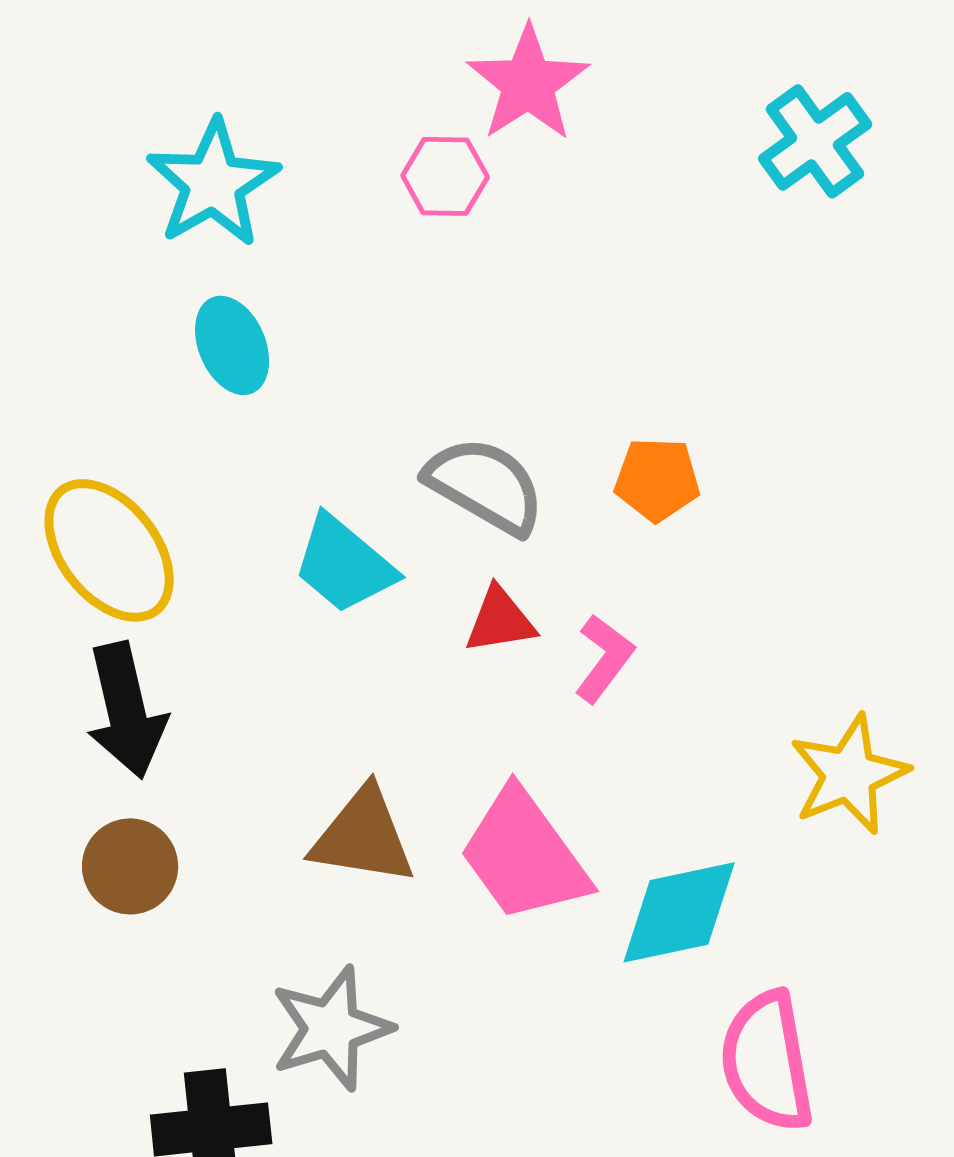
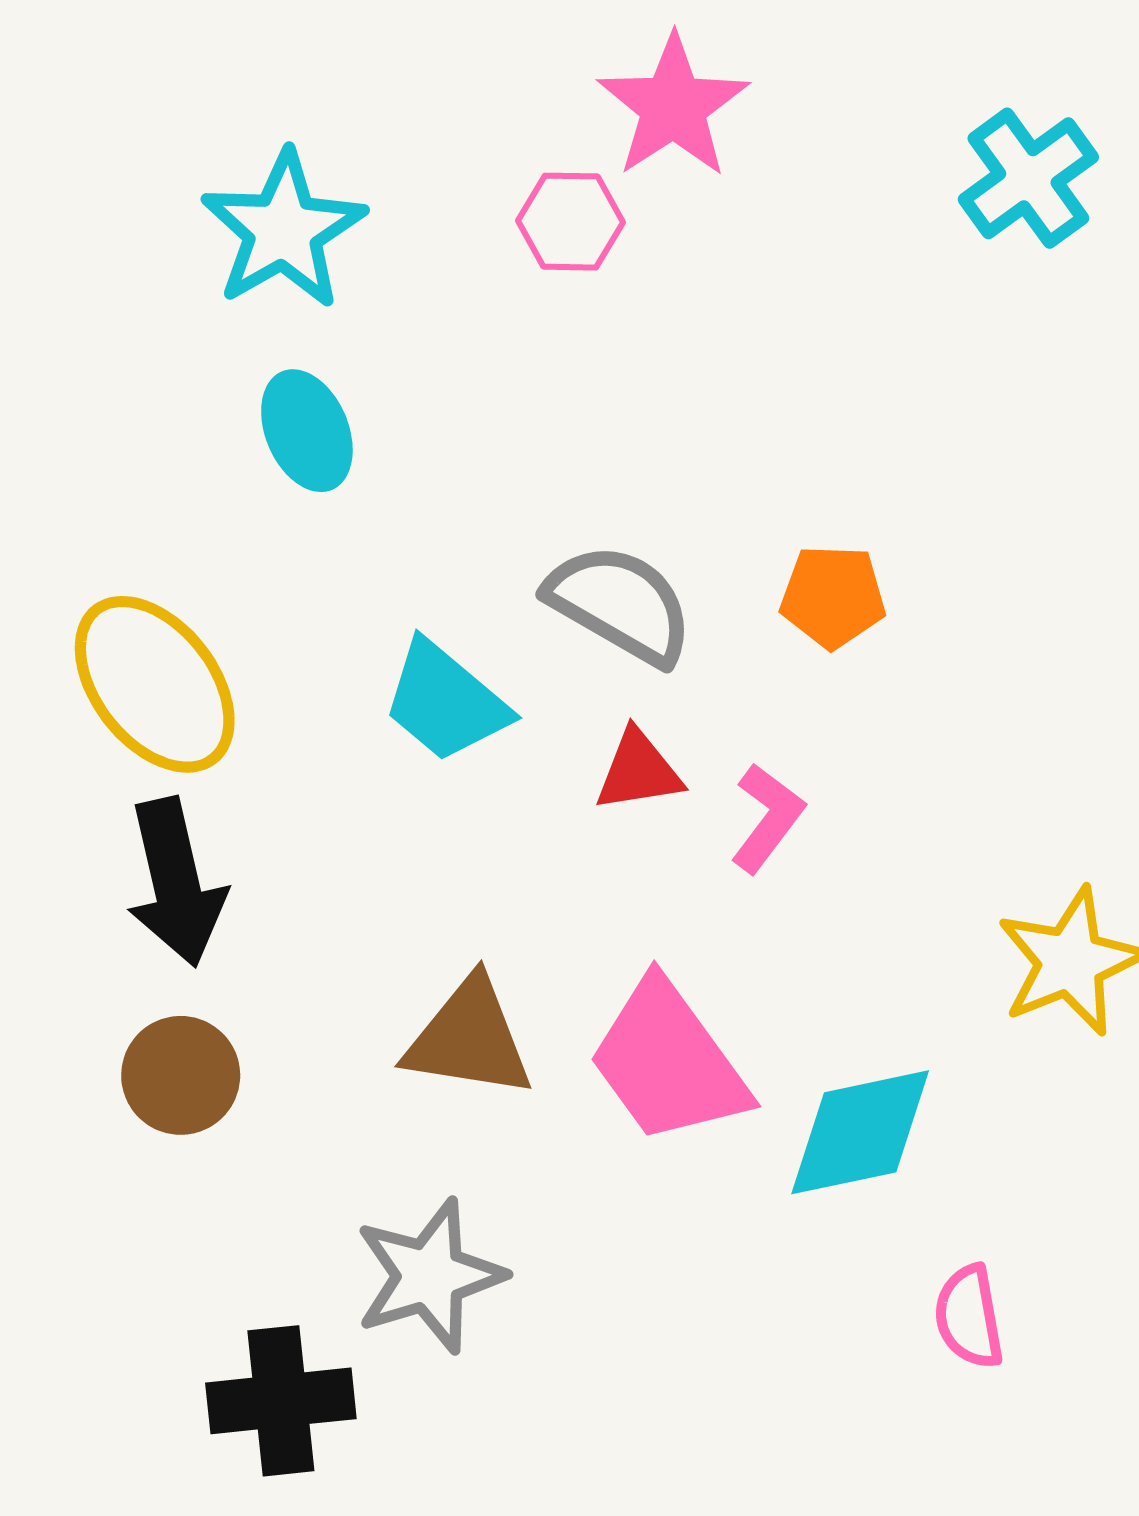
pink semicircle: (767, 1061) -> (969, 1317), size x0.6

